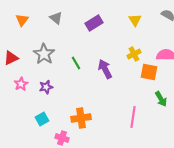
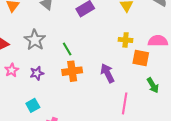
yellow cross: (134, 54) -> (126, 40), turned 32
purple arrow: (105, 69) -> (107, 73), moved
orange cross: (81, 118) -> (72, 71), moved

